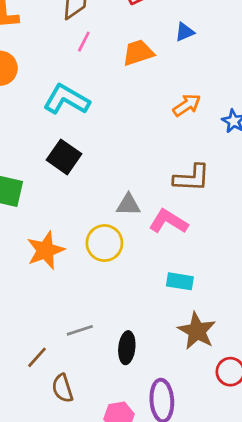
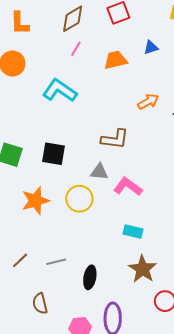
black square: (64, 157) -> (53, 154), moved, turned -30
brown L-shape: (192, 178) -> (115, 139), moved
brown line: (37, 357) -> (20, 260), moved

